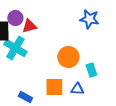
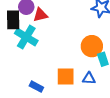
orange circle: (68, 57) -> (92, 46), moved

